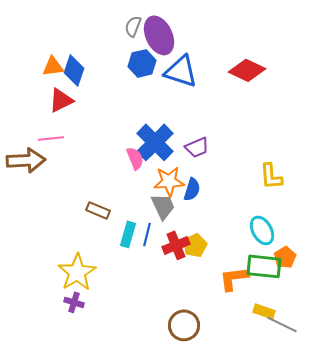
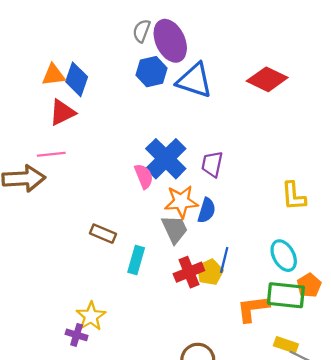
purple trapezoid: (197, 147) -> (212, 164), turned 125
blue line: (147, 234) -> (224, 260), moved
yellow star: (77, 272) -> (91, 316), moved, size x0.7

